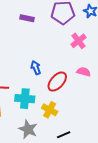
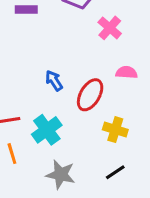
cyan cross: (25, 99) -> (47, 130), turned -30
yellow cross: (50, 110) -> (115, 130), moved

